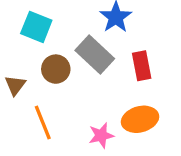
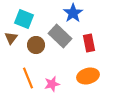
brown triangle: (15, 85) -> (11, 38), moved
pink star: (101, 135) -> (52, 84), moved

